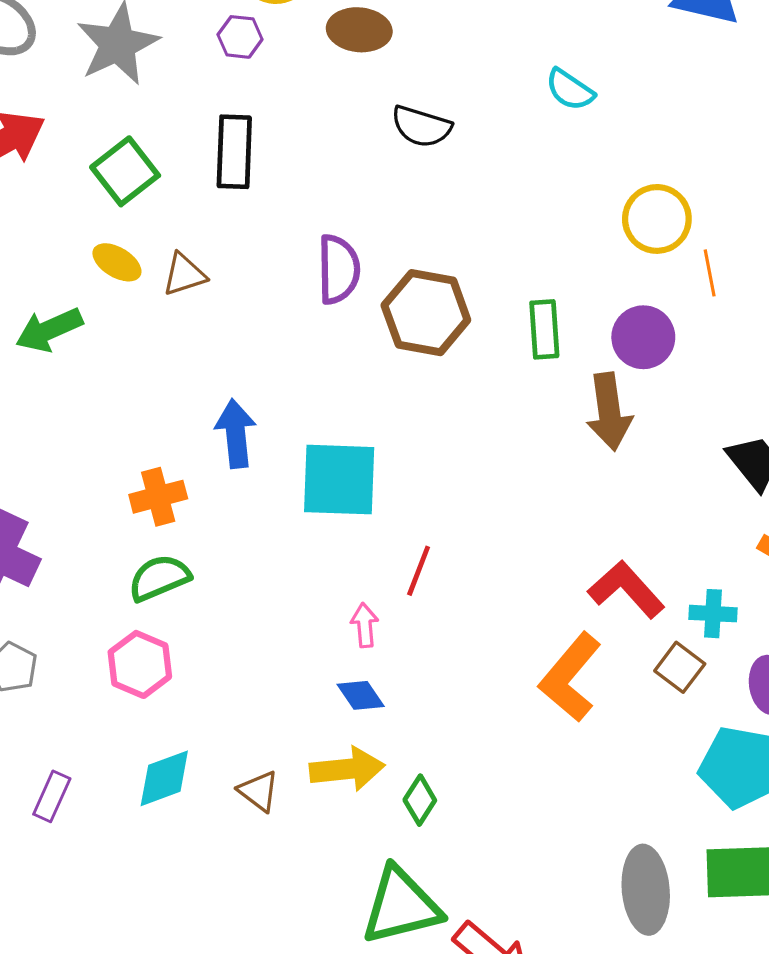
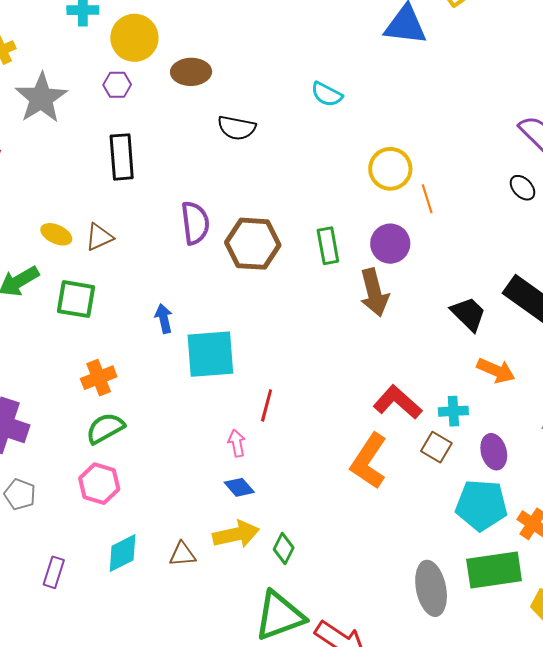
green square: (125, 171) -> (76, 299), moved, turned -36
blue arrow: (236, 434) -> (164, 318), moved, size x0.7
brown triangle: (259, 791) -> (182, 554), turned -36

